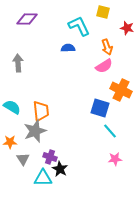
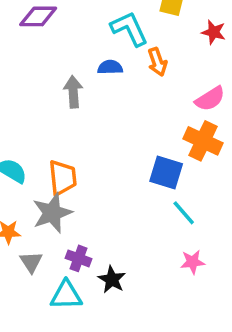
orange arrow: (107, 47) -> (157, 62), moved
gray arrow: (18, 63) -> (73, 92), moved
pink semicircle: (104, 66) -> (210, 99), moved
black star: (60, 169) -> (112, 279), moved

